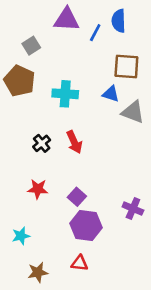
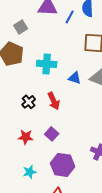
blue triangle: (111, 94) -> (75, 78), moved
purple square: (77, 197) -> (52, 134), moved
cyan star: (21, 236) -> (30, 172), moved

